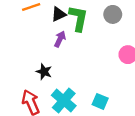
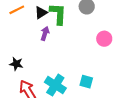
black star: (44, 72) -> (16, 64), moved

